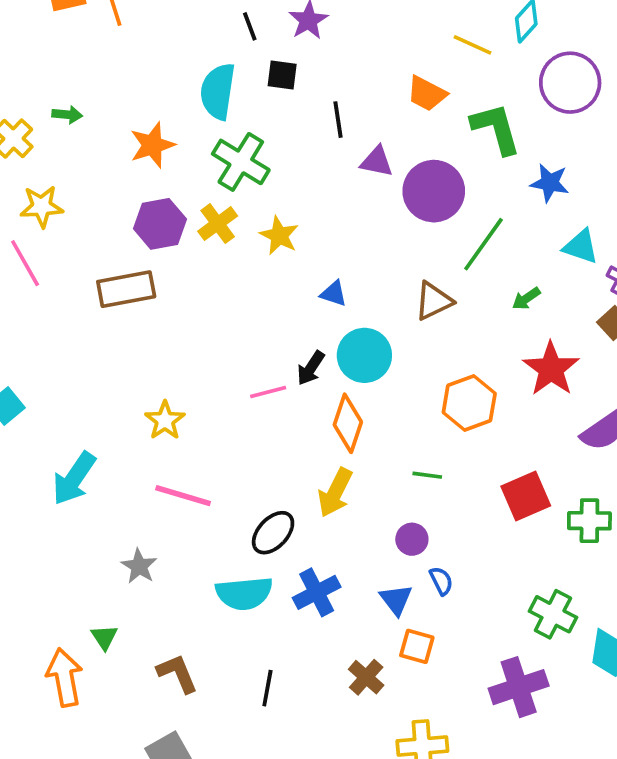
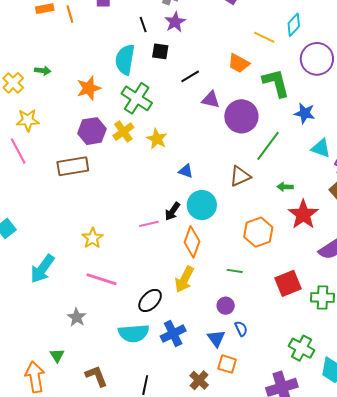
black line: (338, 120) -> (190, 76), turned 66
green arrow: (526, 299) -> (285, 187), moved, turned 35

